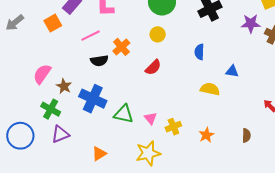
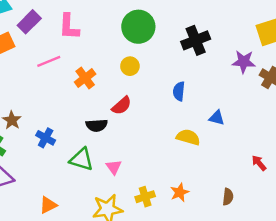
black semicircle: (99, 61) -> (97, 125), moved
blue cross: (93, 99) -> (46, 138), size x0.6
yellow cross: (173, 127) -> (145, 197), moved

